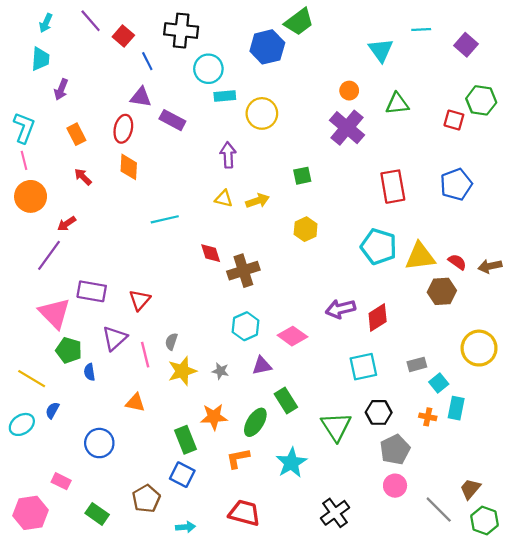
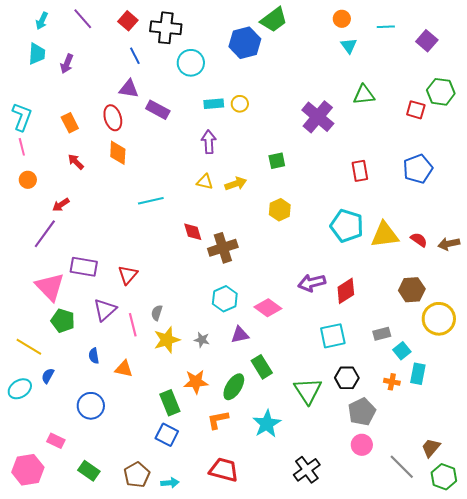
red square: (123, 36) -> (128, 21), moved
cyan triangle: (381, 50) -> (349, 46), size x0.7
purple arrow: (61, 89) -> (67, 64), moved
orange circle: (349, 91) -> (342, 19), moved
cyan rectangle: (225, 96) -> (214, 104), moved
yellow circle: (262, 113) -> (240, 104), size x0.6
red ellipse: (123, 129) -> (113, 118), turned -30
red rectangle: (393, 187) -> (360, 171), size x0.7
orange circle: (31, 196) -> (28, 180), size x0.6
brown hexagon: (442, 291) -> (412, 290), moved
blue semicircle: (89, 372) -> (94, 356), moved
brown pentagon: (146, 499) -> (137, 475), moved

